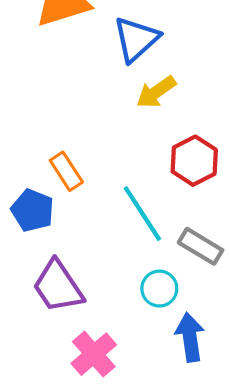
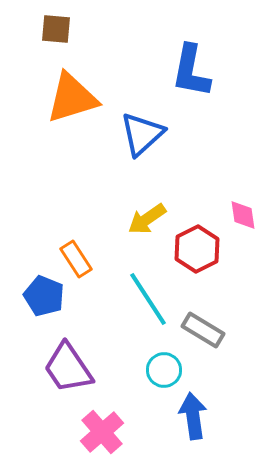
yellow arrow: (156, 92) -> (147, 219), moved

